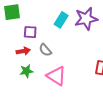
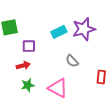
cyan rectangle: (61, 20) -> (59, 32), turned 35
gray semicircle: (45, 50) -> (72, 61), moved

